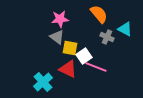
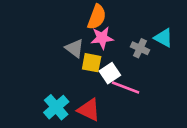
orange semicircle: (99, 14) -> (97, 17), moved, turned 60
pink star: (60, 19) -> (102, 38), moved
red triangle: (68, 69) -> (89, 110), moved

